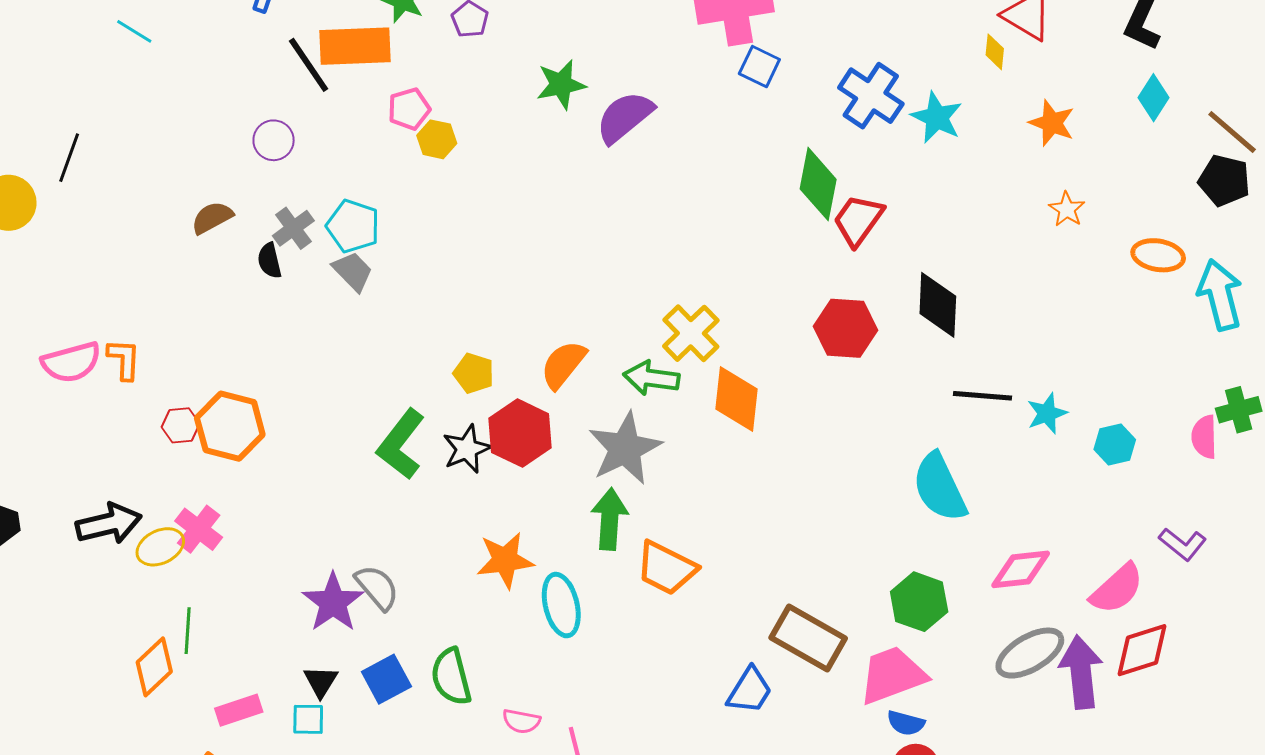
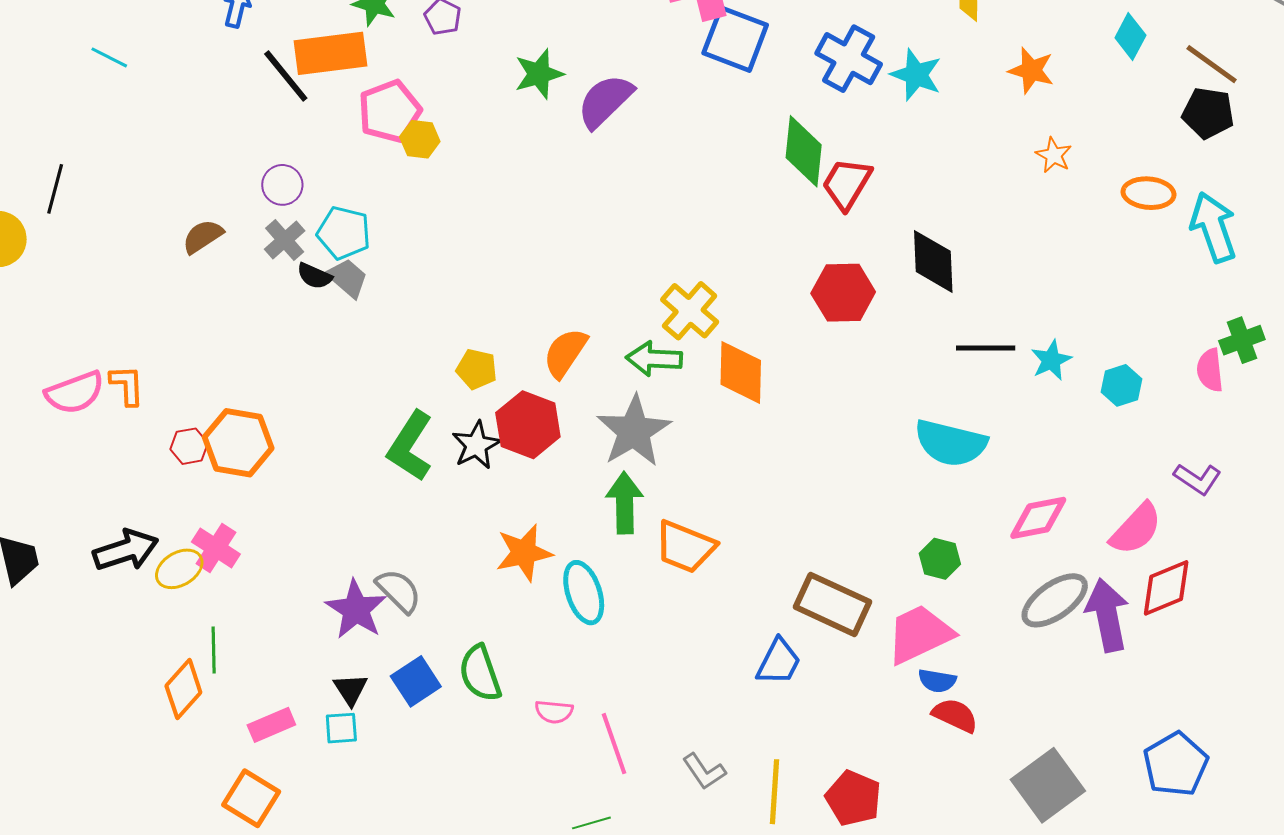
blue square: (759, 66) -> (735, 39), size x1.6
pink pentagon: (409, 109) -> (390, 111), size x1.5
purple circle: (274, 140) -> (282, 185), moved
black semicircle: (269, 261) -> (315, 276), moved, turned -48
cyan semicircle: (940, 487) -> (951, 443), turned -46
green hexagon: (919, 602) -> (940, 559), size x0.7

